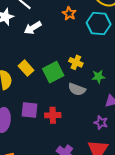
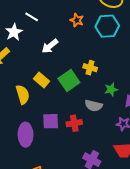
white arrow: (33, 28) -> (50, 46), moved
green star: (98, 77) -> (111, 89), moved
gray semicircle: (77, 89) -> (94, 106), moved

